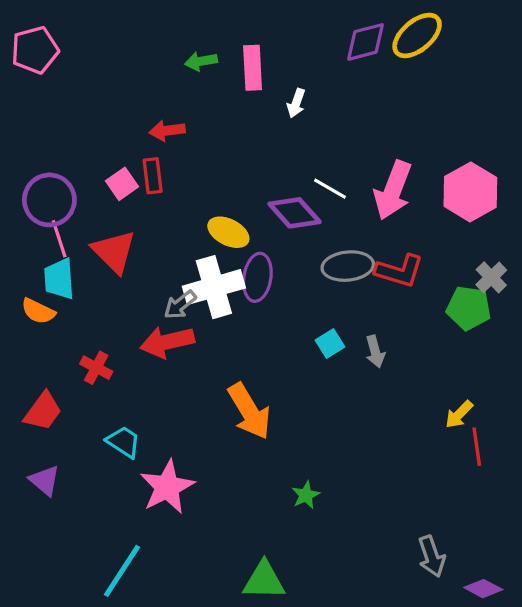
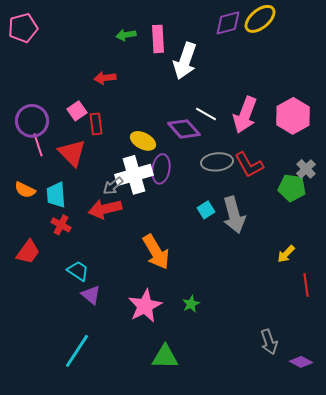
white arrow: (296, 103) -> (185, 61), size x2.0
red rectangle: (153, 176) -> (96, 124), moved
red L-shape: (399, 271) -> (249, 165), turned 44
cyan trapezoid: (59, 279) -> (56, 195), moved
gray arrow: (375, 352) -> (234, 215), size x1.8
red line: (477, 447) -> (306, 285), moved
purple triangle: (45, 481) -> (91, 295), moved
pink star: (167, 487) -> (145, 306), moved

